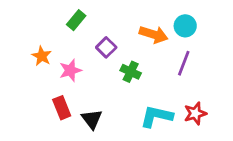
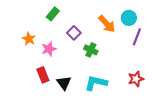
orange arrow: (154, 34) -> (107, 24), turned 30
purple line: (184, 63) -> (137, 37), moved
cyan L-shape: (156, 116) -> (96, 83), moved

